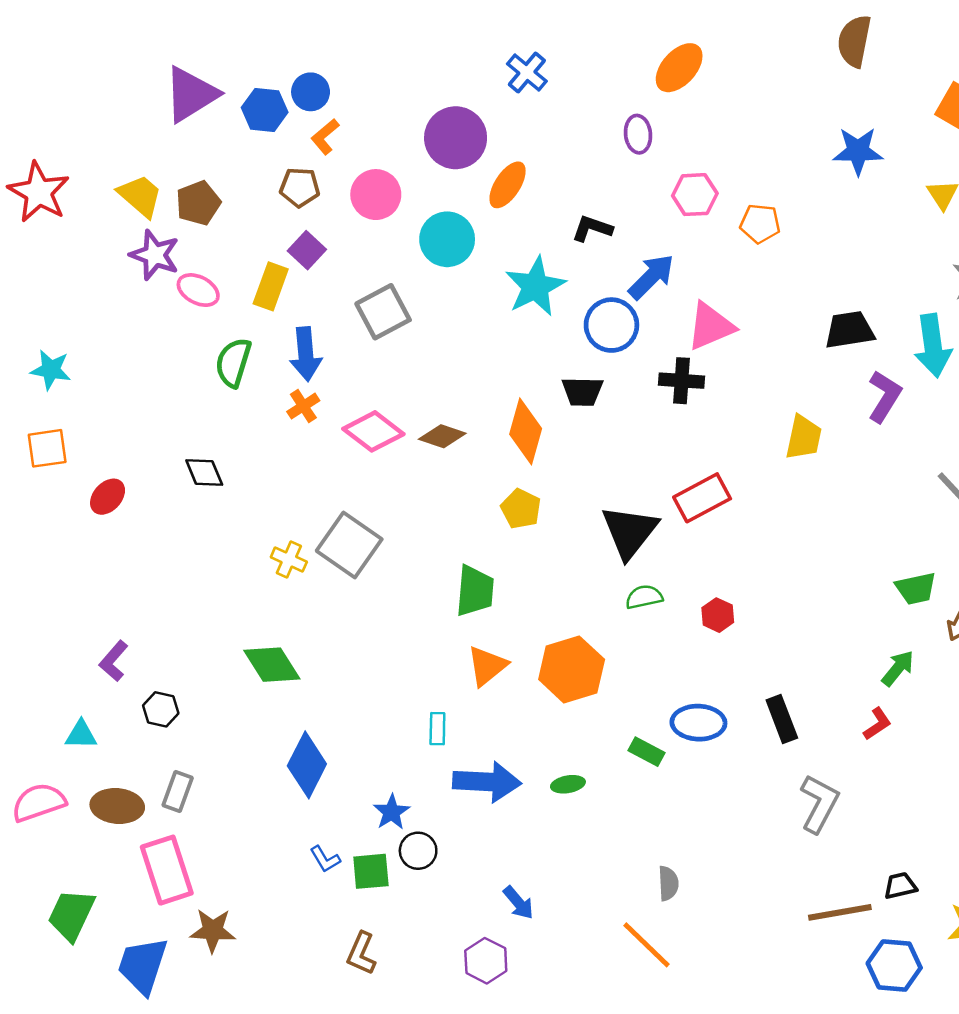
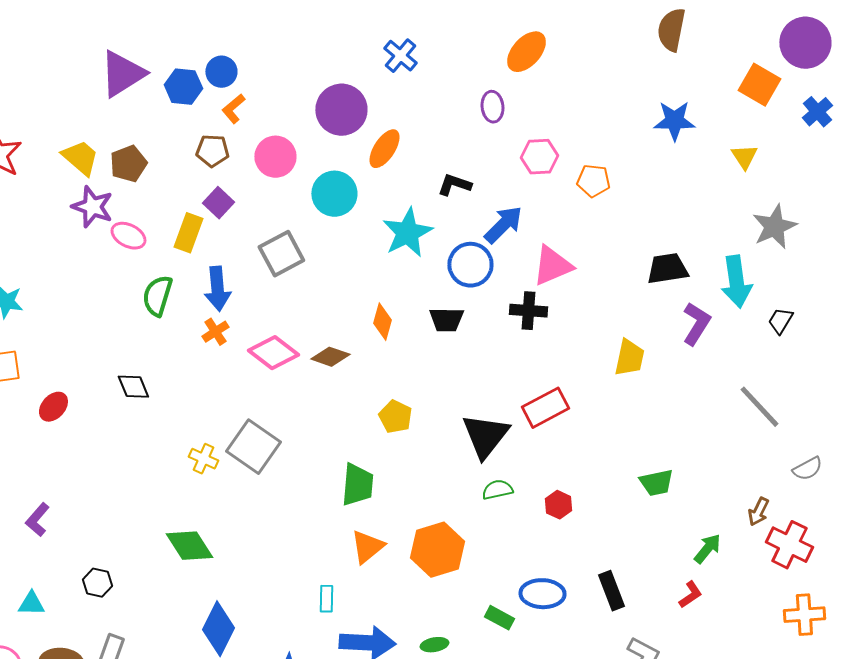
orange diamond: (526, 431) -> (382, 322), moved, size x0.7
green trapezoid: (916, 588) -> (656, 483), moved
purple L-shape: (114, 661) -> (37, 520), moved

